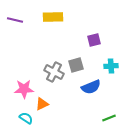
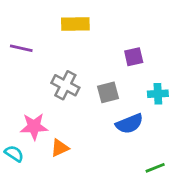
purple line: (15, 20) -> (21, 48), moved
gray cross: (54, 72) -> (65, 85), moved
cyan semicircle: (26, 118) -> (14, 154), moved

